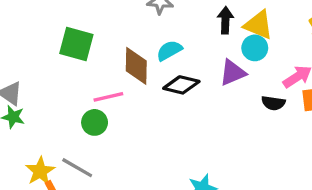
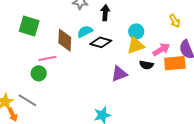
black arrow: (225, 20) -> (105, 13), moved
yellow triangle: (258, 25) -> (136, 45), moved, turned -42
purple triangle: (233, 73) -> (119, 74), moved
black diamond: (181, 85) -> (101, 42), moved

